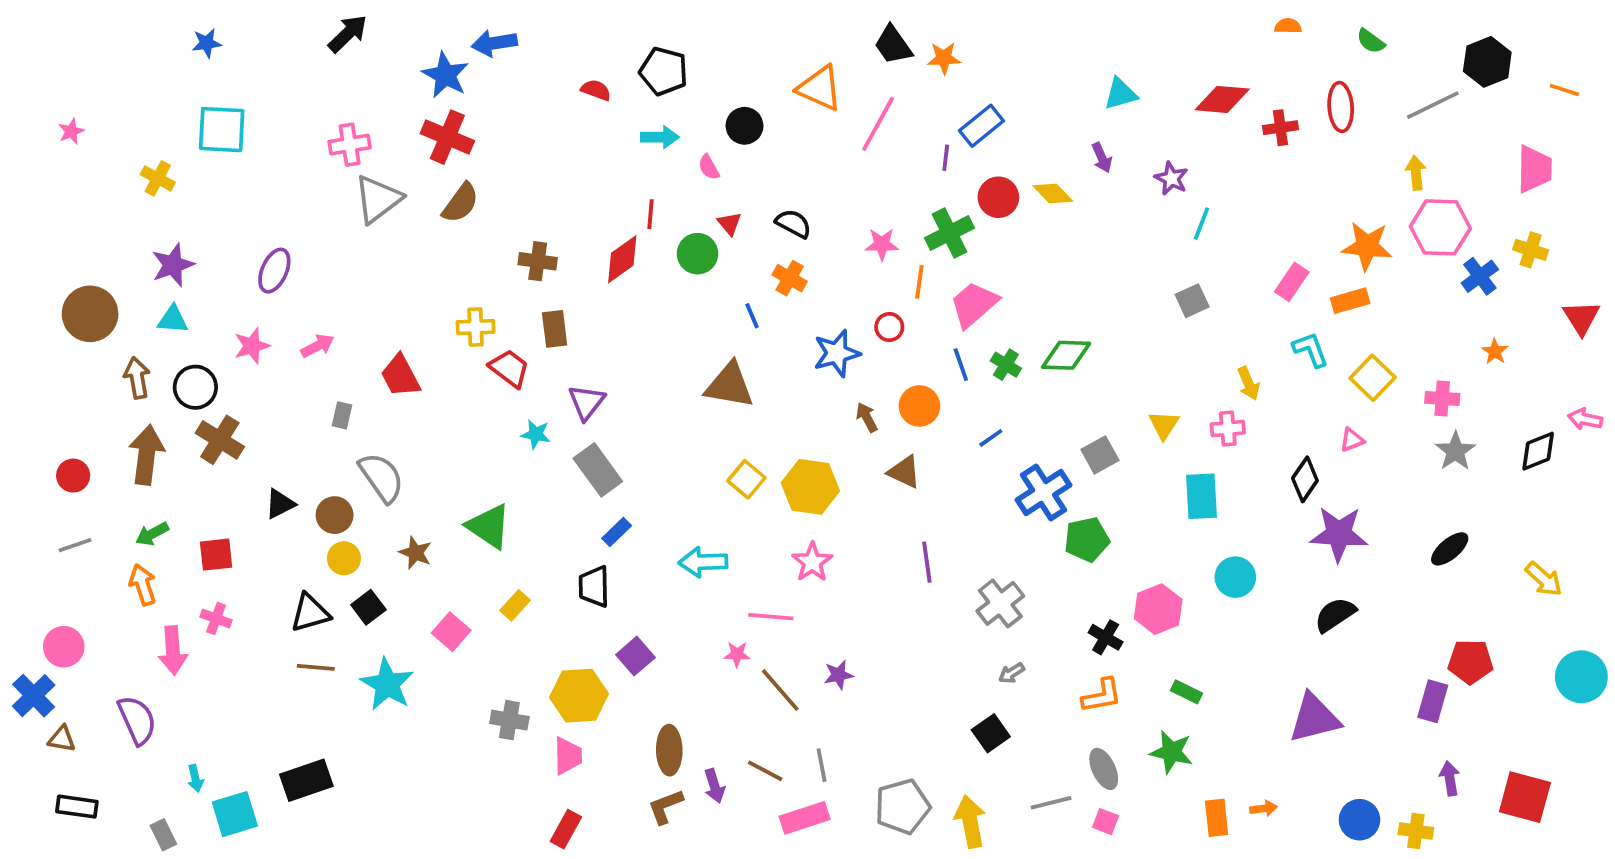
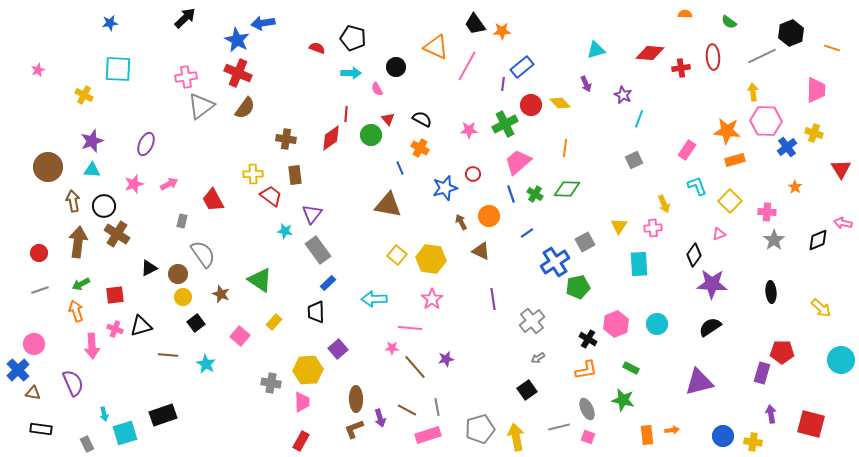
orange line: (919, 282) -> (565, 148), moved
orange rectangle: (1350, 301) -> (735, 160), moved
black ellipse: (1450, 549) -> (771, 292), turned -55
cyan circle: (1235, 577) -> (657, 324), moved
black triangle: (310, 613) -> (141, 326), moved
cyan star: (387, 684) -> (206, 364), size x0.7

